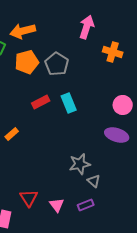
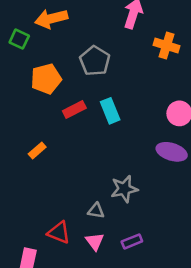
orange pentagon: (27, 62) -> (46, 79), moved
gray triangle: (94, 181) -> (96, 211), moved, turned -32
red triangle: (29, 198) -> (59, 232), turned -36

